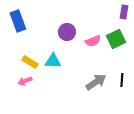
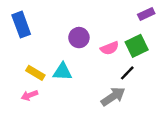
purple rectangle: (124, 12) -> (146, 14), turned 56
black line: (122, 80) -> (127, 73), moved, turned 40

